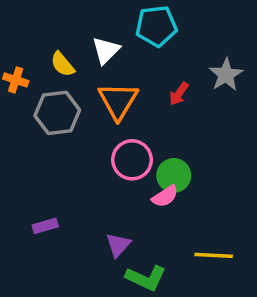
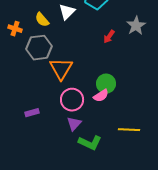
orange triangle: (118, 101) -> (61, 69), moved
pink circle: (132, 160) -> (72, 100), moved

